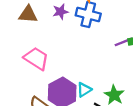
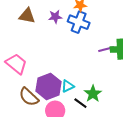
pink trapezoid: (36, 58) -> (16, 64), moved

